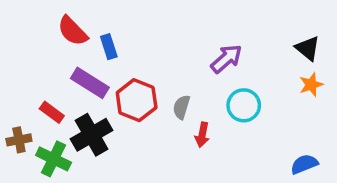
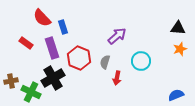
black triangle: (308, 48) -> (178, 28), turned -35
purple arrow: (226, 59) -> (117, 36), moved
purple rectangle: (90, 83) -> (52, 48), turned 40
red rectangle: (52, 112) -> (26, 43), moved

